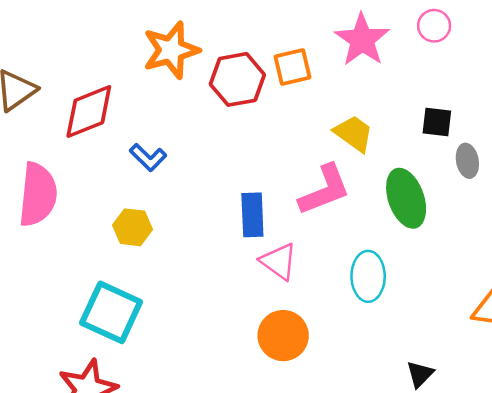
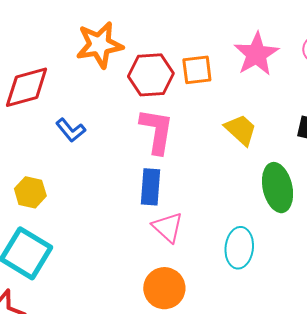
pink L-shape: (325, 190) -> (157, 131), moved, turned -66
yellow hexagon: (133, 227) -> (30, 192), moved

